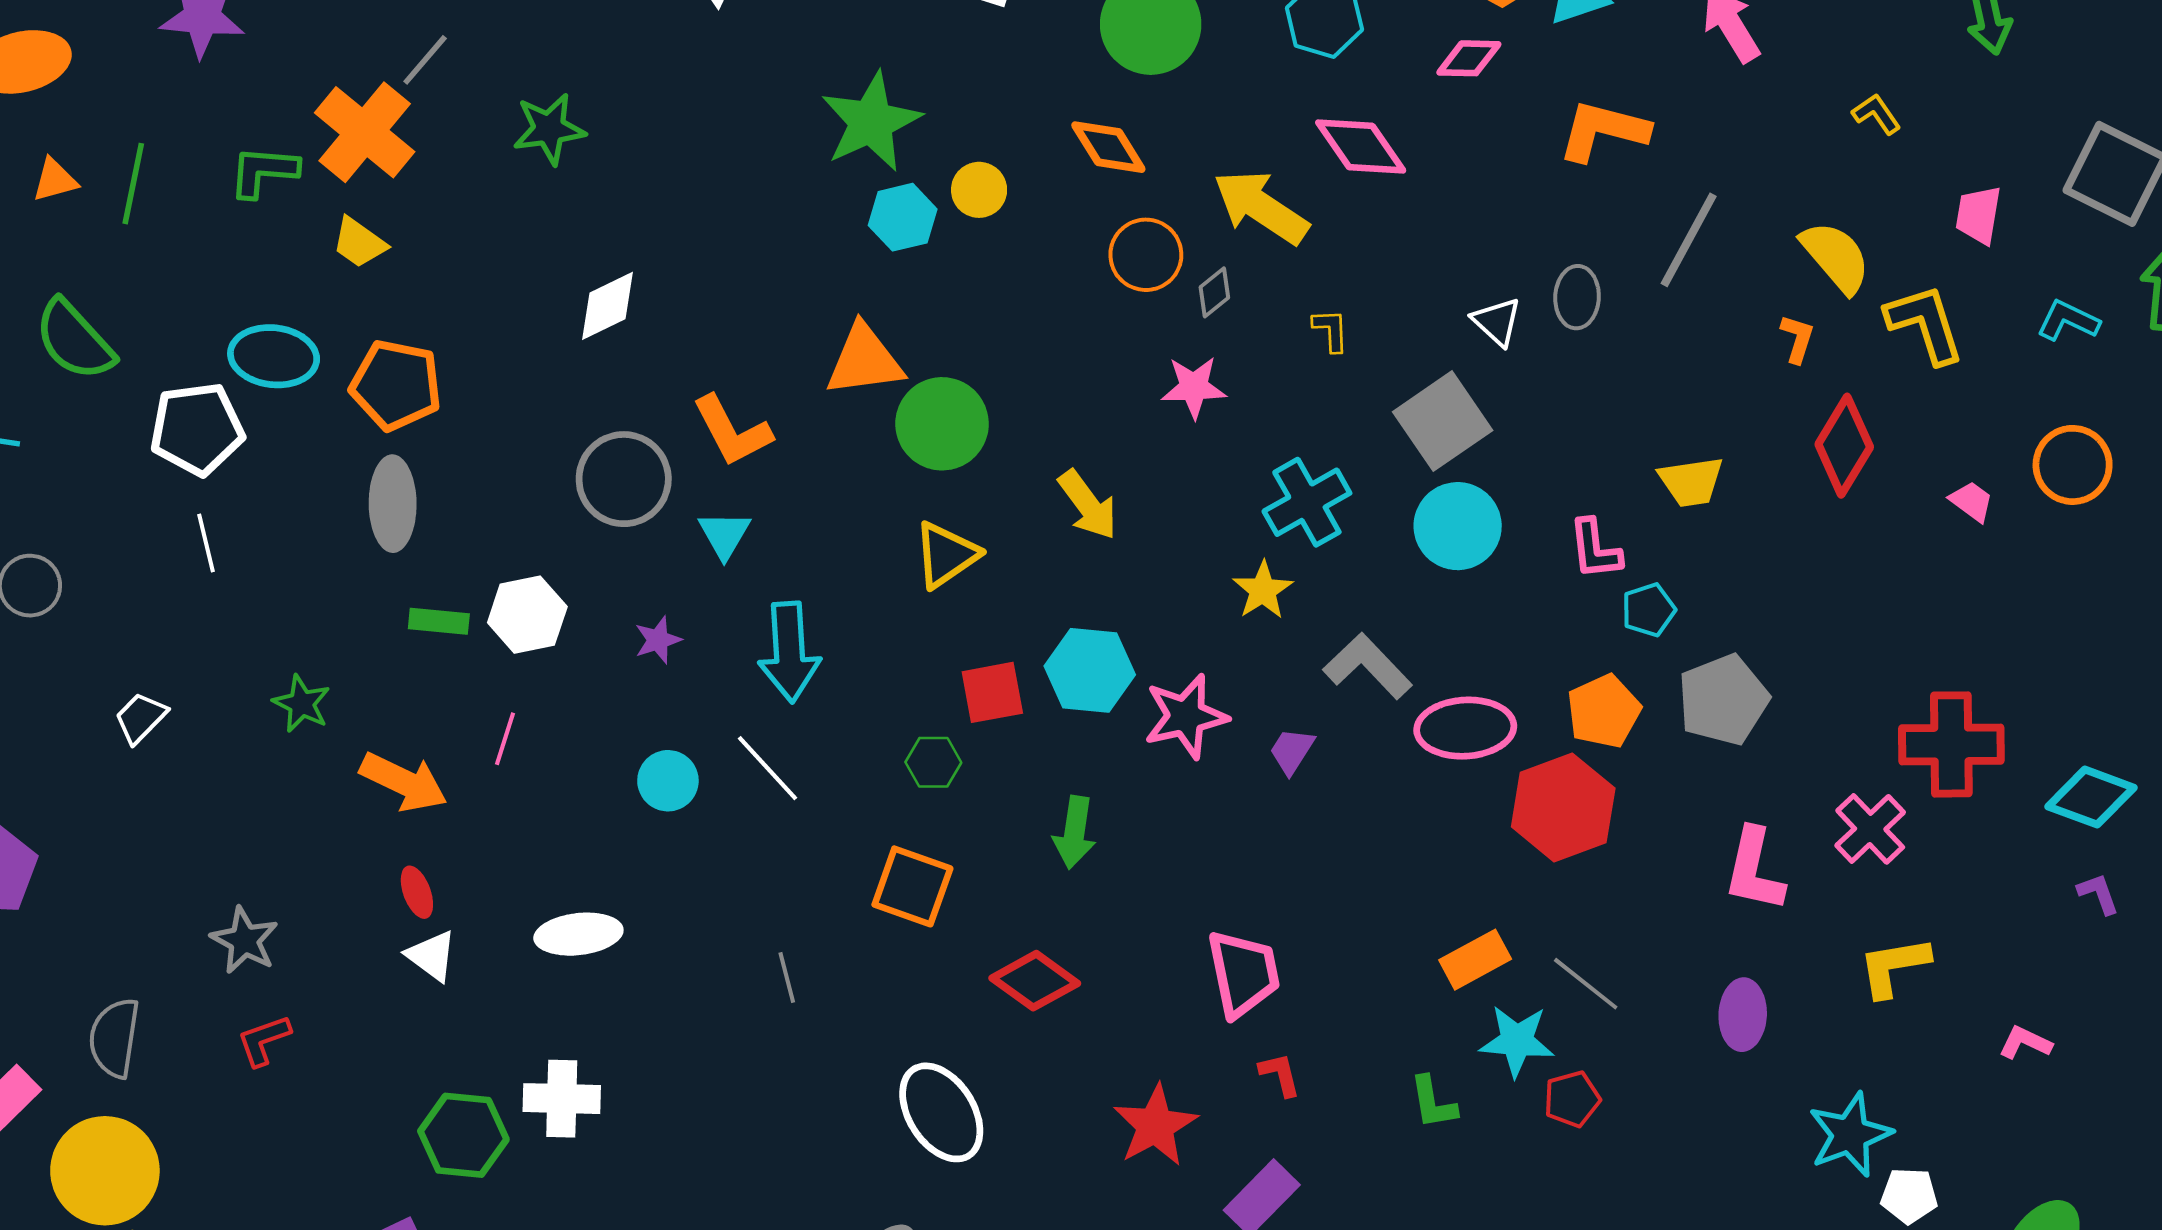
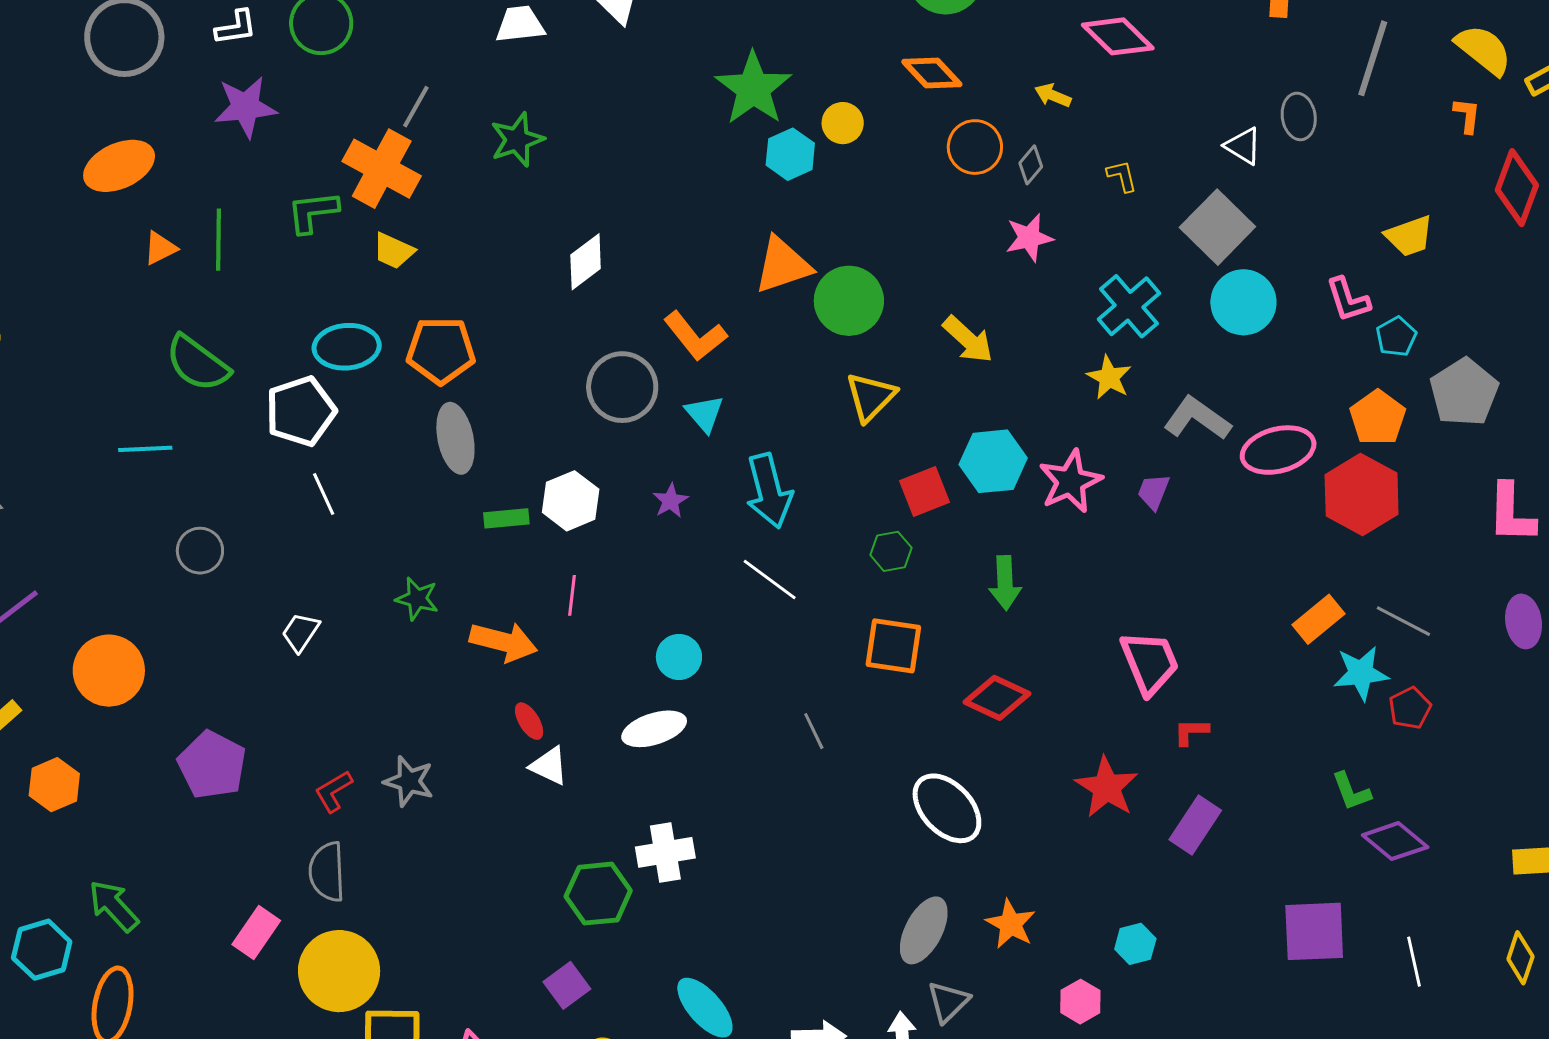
yellow arrow: (1261, 207) -> (1053, 95), size x0.5
cyan circle: (668, 781) -> (679, 657), moved
red L-shape: (264, 1040) -> (334, 791), moved
red L-shape: (1280, 1074) -> (1191, 732), turned -66
green L-shape: (1433, 1102) -> (1351, 791), moved

